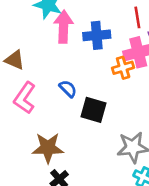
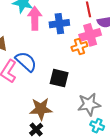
blue semicircle: (68, 89) -> (26, 62), moved, size x1.6
brown star: (48, 148) -> (41, 109), moved

